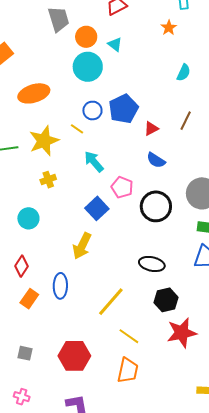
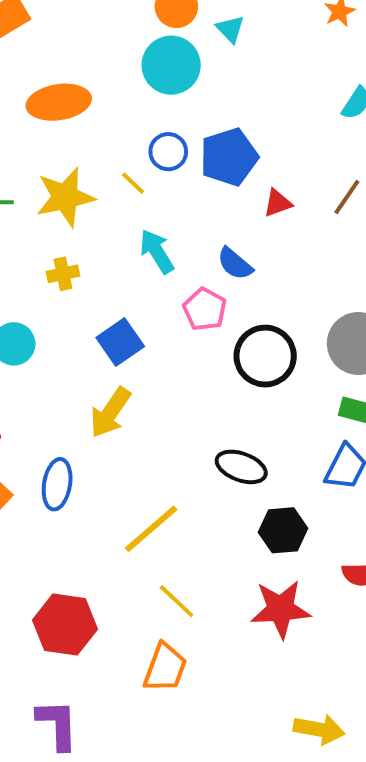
blue semicircle: (156, 160) -> (235, 264), moved
blue square: (97, 208) -> (120, 342), moved
black hexagon: (166, 300) -> (283, 530), moved

